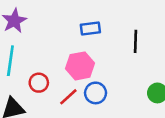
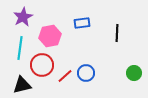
pink hexagon: (80, 66) -> (50, 36), moved
red circle: (39, 83) -> (42, 65), size x1.5

